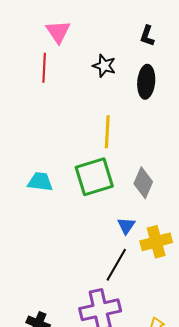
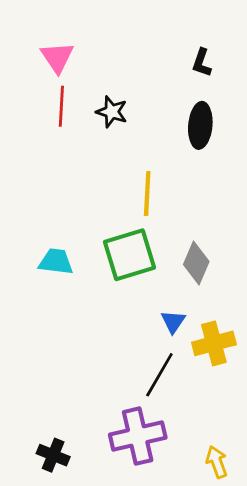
pink triangle: (58, 32) -> (57, 57), moved
black star: (104, 66) -> (112, 112), moved

